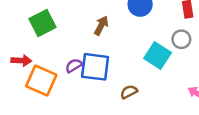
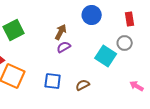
purple semicircle: (74, 66) -> (64, 47), moved
blue square: (95, 67) -> (53, 81), moved, size x0.7

